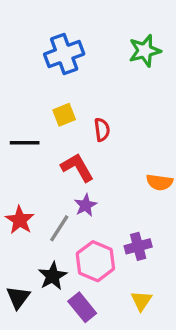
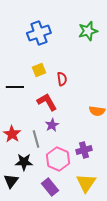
gray line: (59, 228) -> (36, 139), turned -48
black star: (53, 276) -> (24, 162), moved, turned 30
yellow triangle: (141, 301) -> (86, 183), size x1.5

